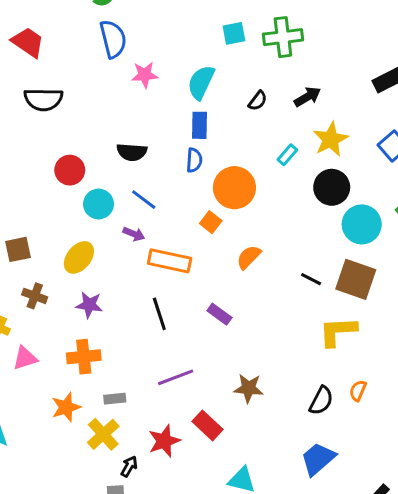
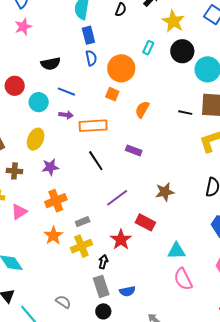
pink star: (145, 75) -> (23, 27), moved
cyan rectangle: (287, 155) -> (148, 48), moved
yellow cross: (103, 434) -> (81, 246), turned 35

